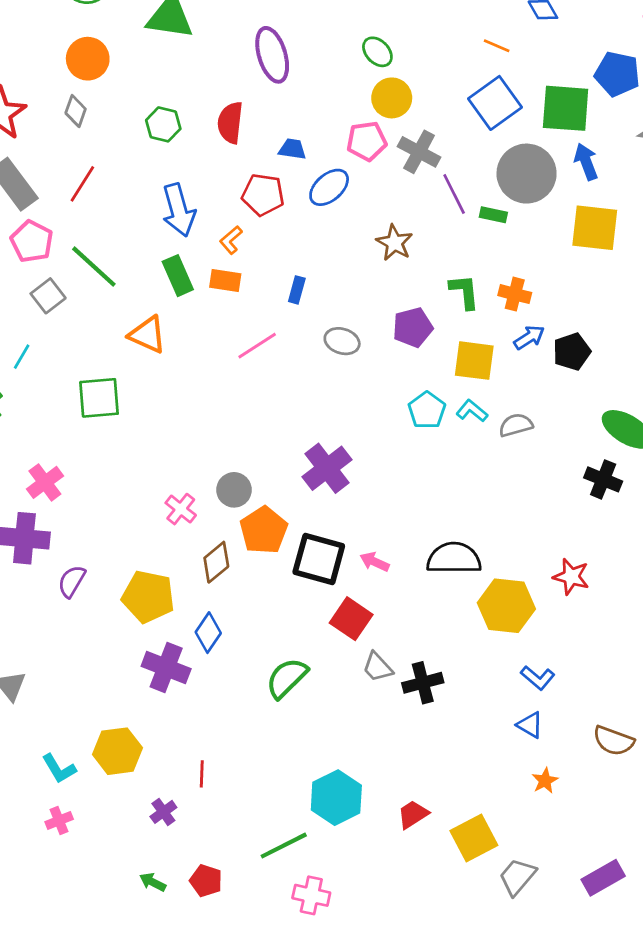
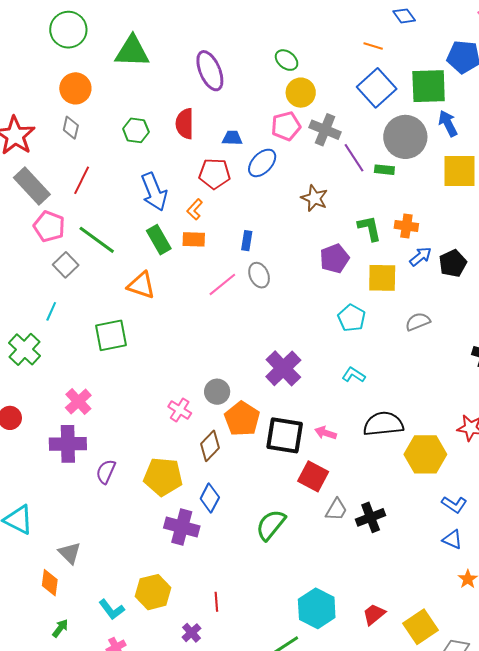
gray ellipse: (342, 341) -> (259, 275), moved, turned 55
cyan L-shape: (472, 411) -> (354, 375), moved
gray trapezoid: (378, 667) -> (336, 510), turned -100

